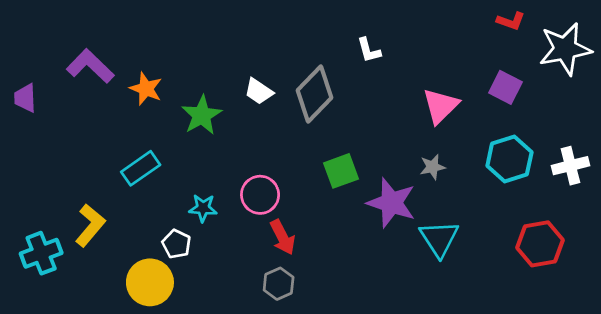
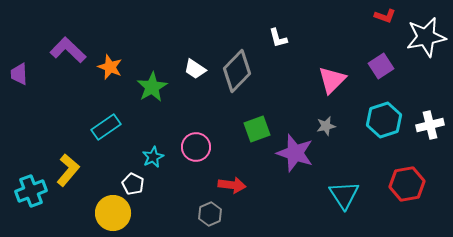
purple square: (505, 87) -> (381, 66), turned 30
cyan star: (203, 208) -> (153, 157), turned -30
red arrow: (283, 237) -> (232, 185), moved, turned -56
cyan triangle: (439, 239) -> (344, 195), moved

